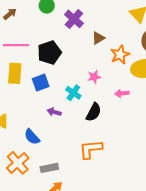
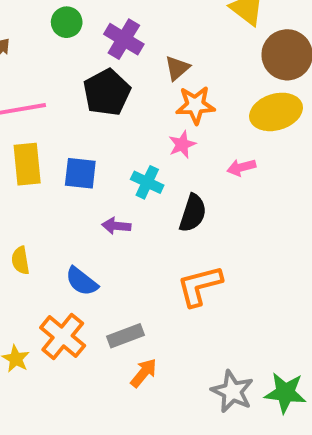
black pentagon: (49, 53) -> (107, 92), moved
orange star: (120, 55) -> (195, 105), moved, turned 30
blue square: (41, 83) -> (80, 173), turned 36

